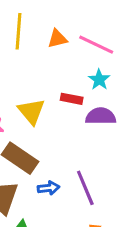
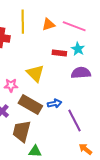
red rectangle: (72, 99) -> (59, 53), moved
blue arrow: (49, 188) -> (55, 103), moved

